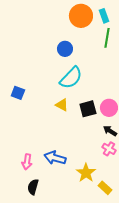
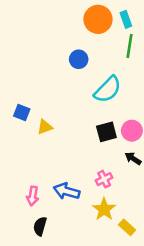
cyan semicircle: (71, 78) -> (108, 90), moved
yellow triangle: (62, 105) -> (45, 127), moved, turned -48
pink cross: (109, 149) -> (104, 179), moved, turned 32

